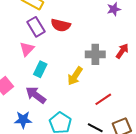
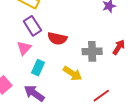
red semicircle: (61, 25) -> (57, 39), moved
yellow arrow: (75, 76) -> (73, 73), turned -90

